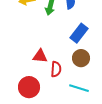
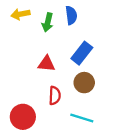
red triangle: (40, 56) -> (46, 64), moved

